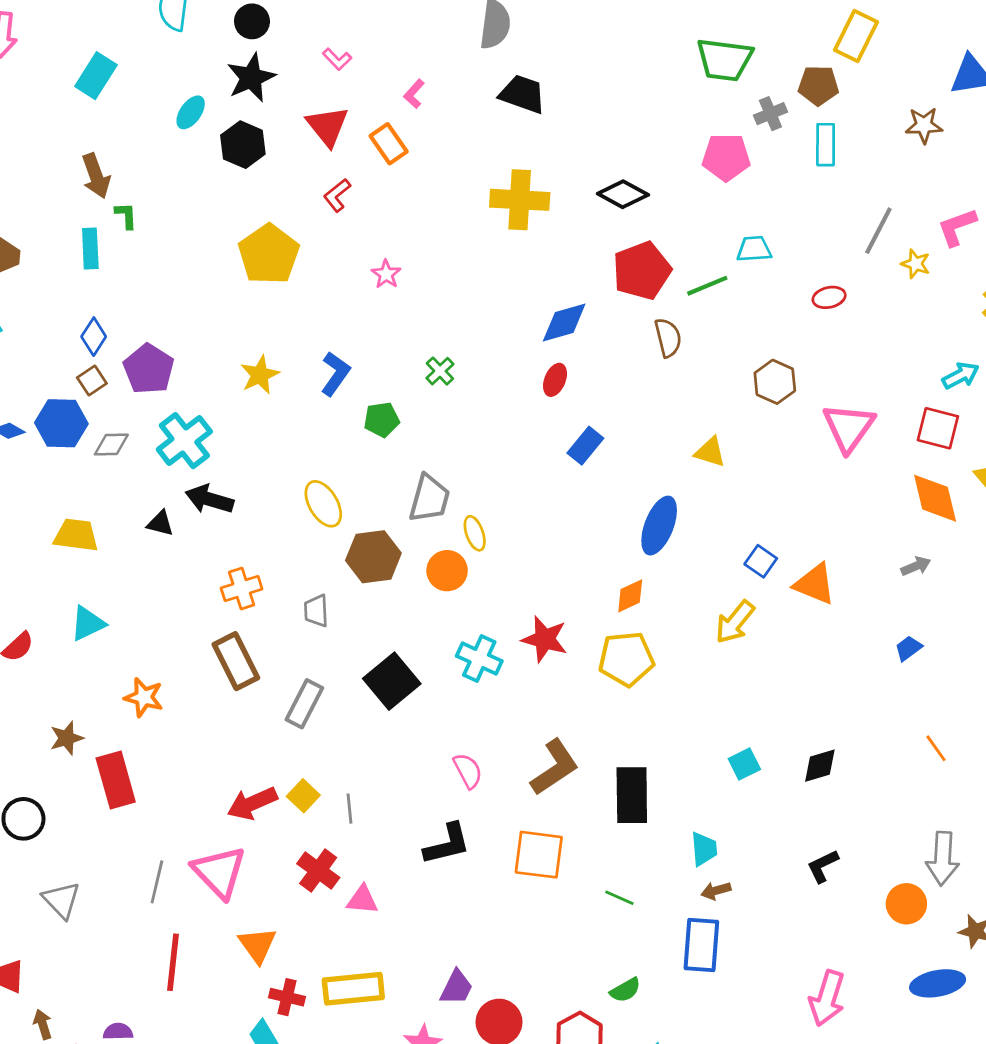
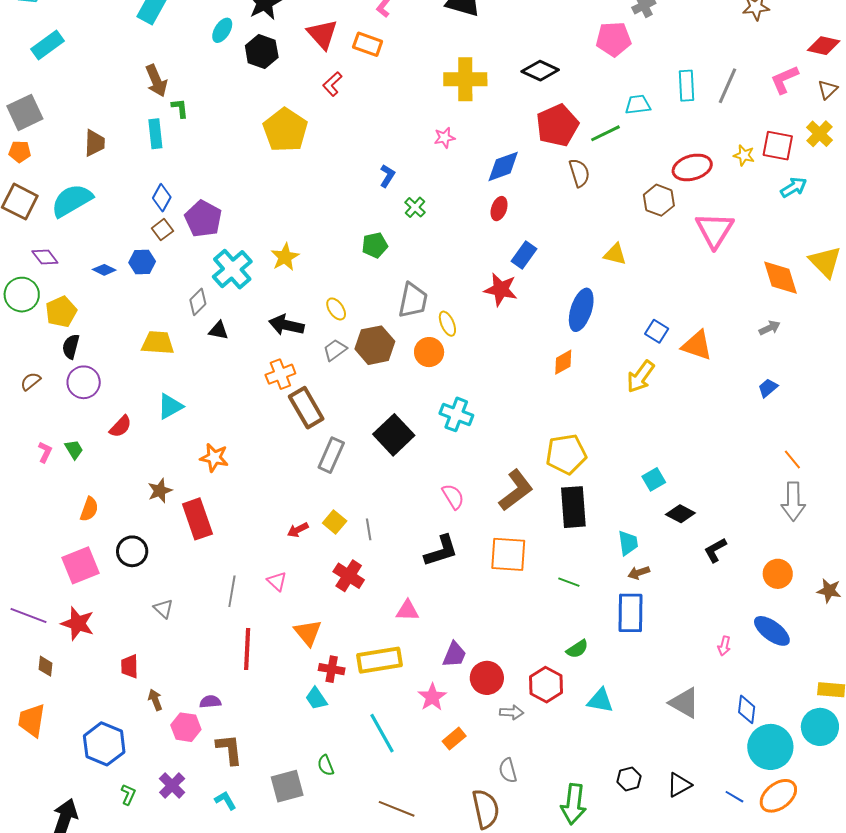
orange rectangle: (389, 144) -> (368, 44), turned -32
cyan rectangle: (826, 145) -> (686, 86), moved
yellow star: (916, 264) -> (744, 155), moved
pink star: (386, 274) -> (445, 138), moved, turned 30
red ellipse: (829, 297) -> (692, 167), moved, size x1.6
blue L-shape: (335, 374) -> (387, 176), moved, size x0.7
yellow star: (260, 375) -> (285, 257), moved
blue hexagon: (61, 423) -> (142, 262), size x0.7
red square: (938, 428) -> (778, 146), moved
gray diamond: (111, 444) -> (198, 302), moved, turned -40
black arrow: (209, 499) -> (286, 325), moved
yellow ellipse: (323, 504) -> (336, 309), size x0.7
gray trapezoid: (316, 611) -> (335, 350), moved, turned 60
red star: (545, 639) -> (501, 290), moved
yellow pentagon: (626, 659) -> (566, 454), moved
brown rectangle: (236, 661) -> (306, 408), moved
black diamond: (820, 766) -> (680, 514), moved, turned 48
red arrow: (252, 803) -> (298, 530), size x0.6
gray arrow: (943, 859) -> (793, 501), moved
pink triangle: (219, 872) -> (277, 581), size x0.5
gray triangle: (61, 900) -> (163, 609), size x0.7
pink triangle: (362, 900) -> (407, 611), moved
blue ellipse: (938, 983) -> (772, 631), moved, turned 51
pink arrow: (827, 998) -> (724, 646), size x0.5

